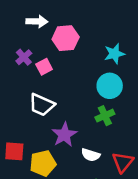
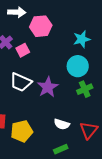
green cross: (105, 116) -> (85, 89), moved
purple star: (64, 135) -> (48, 87), moved

